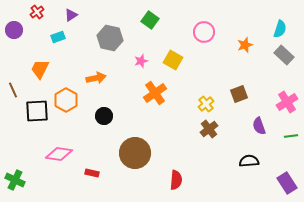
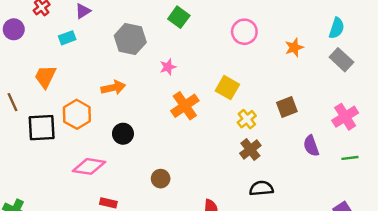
yellow square: (173, 60) -> (227, 88), moved
brown circle: (135, 153) -> (161, 179), size x0.5
pink diamond: (59, 154) -> (89, 166), moved
black semicircle: (249, 161) -> (261, 188), moved

